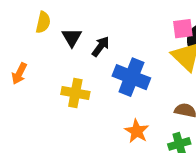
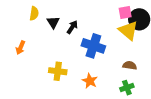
yellow cross: (75, 93) -> (58, 71), moved
orange star: (137, 131) -> (90, 81), moved

